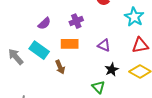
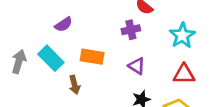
purple cross: (76, 21) -> (131, 30), moved
gray arrow: (16, 57) -> (19, 62), turned 48

